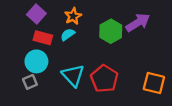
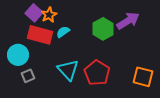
orange star: (73, 16) -> (49, 15), moved
red rectangle: (43, 38) -> (40, 35), size x1.4
cyan circle: (36, 61) -> (18, 55), moved

